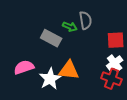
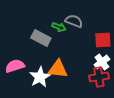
gray semicircle: (85, 20) -> (74, 21), turned -60
red cross: (111, 79) -> (99, 77), turned -30

